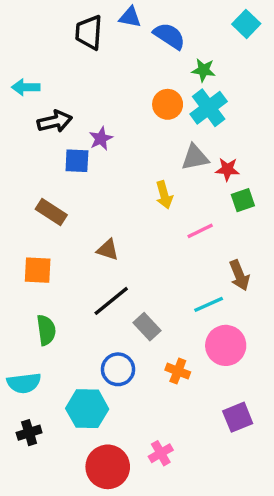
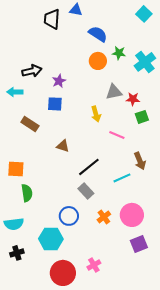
blue semicircle: (169, 36) -> (98, 34), moved
green star: (203, 70) -> (119, 53), moved
cyan arrow: (26, 87) -> (15, 92), moved
cyan cross: (209, 108) -> (145, 62), moved
blue square: (77, 161) -> (55, 104), moved
pink line: (200, 231) -> (117, 135), turned 49
orange square: (38, 270) -> (16, 169), moved
black line: (111, 301) -> (89, 167), moved
pink circle: (226, 345) -> (132, 215), moved
orange cross: (178, 371) -> (104, 217), turned 32

